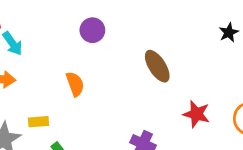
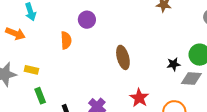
black star: (229, 33) -> (174, 64), moved
orange semicircle: (75, 84) -> (66, 40), moved

